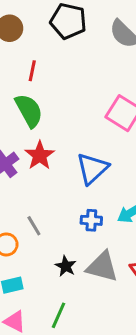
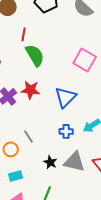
green semicircle: (29, 111) -> (35, 55), moved
red star: (40, 155) -> (30, 90), turned -30

